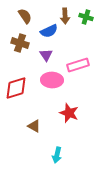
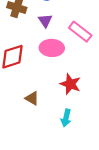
pink rectangle: (78, 65) -> (80, 32), turned 55
cyan arrow: (57, 155) -> (66, 118), moved

